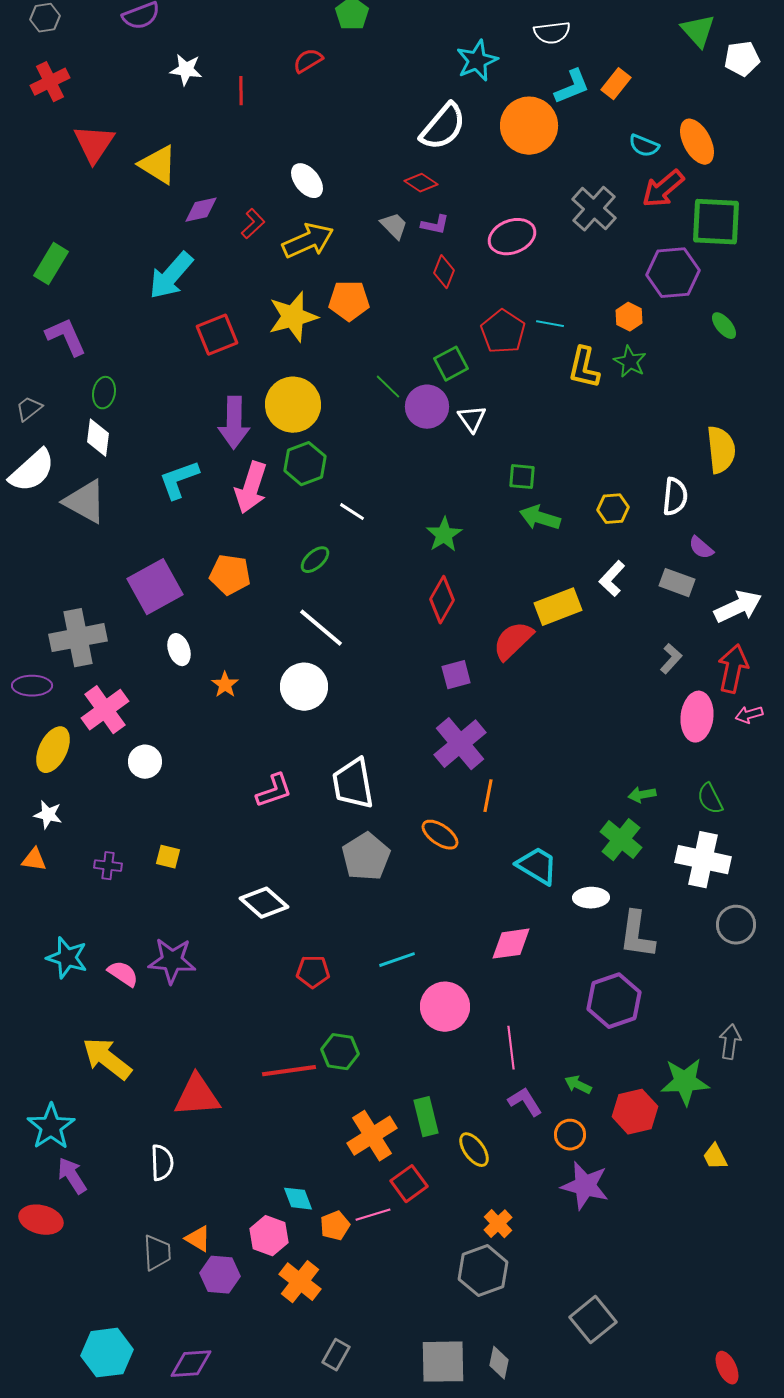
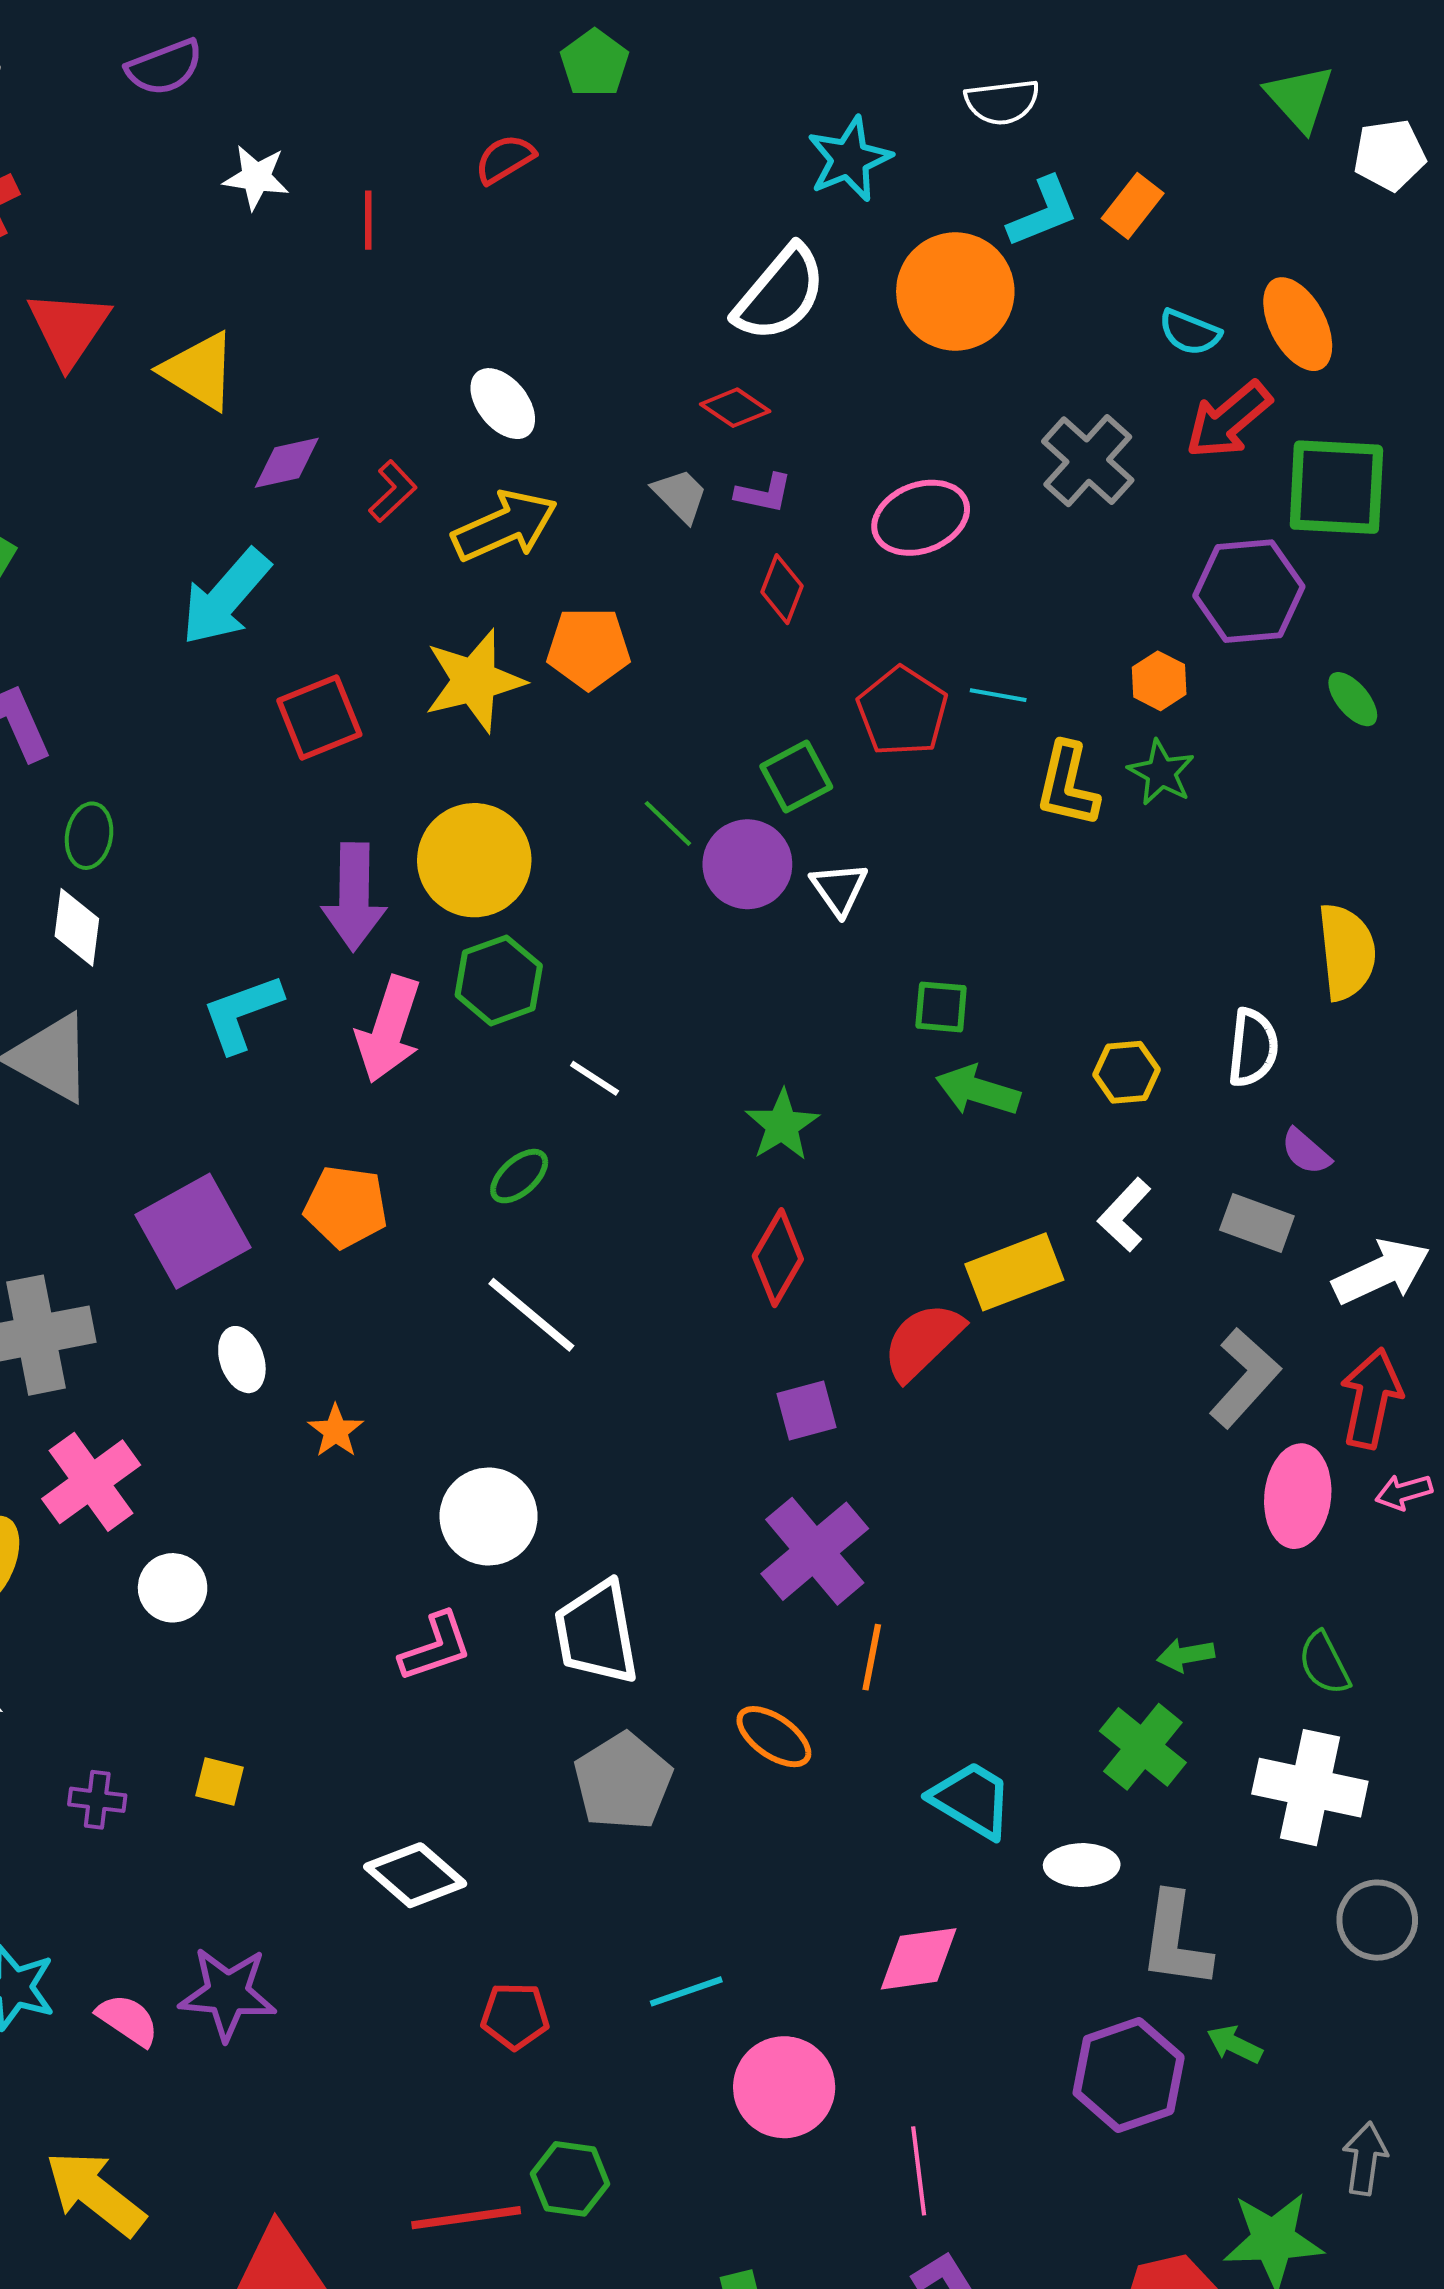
gray L-shape: (671, 659) -> (1245, 1378), size x1.6
white circle: (304, 687) -> (489, 1516), moved
green arrow: (578, 1085) -> (1235, 2044), moved

